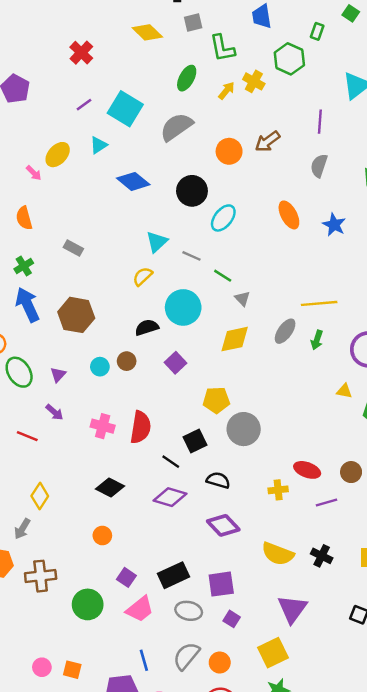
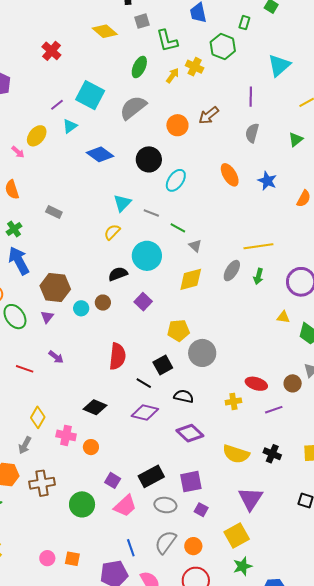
purple line: (84, 105) -> (57, 105), moved
brown hexagon: (76, 315) -> (55, 288), moved
purple arrow: (54, 412) -> (56, 357), moved
pink cross: (103, 426) -> (66, 435), moved

